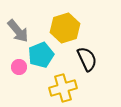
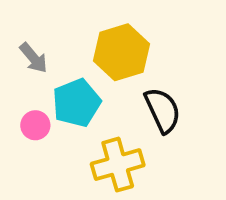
gray arrow: (18, 31) -> (33, 58), size x0.7

